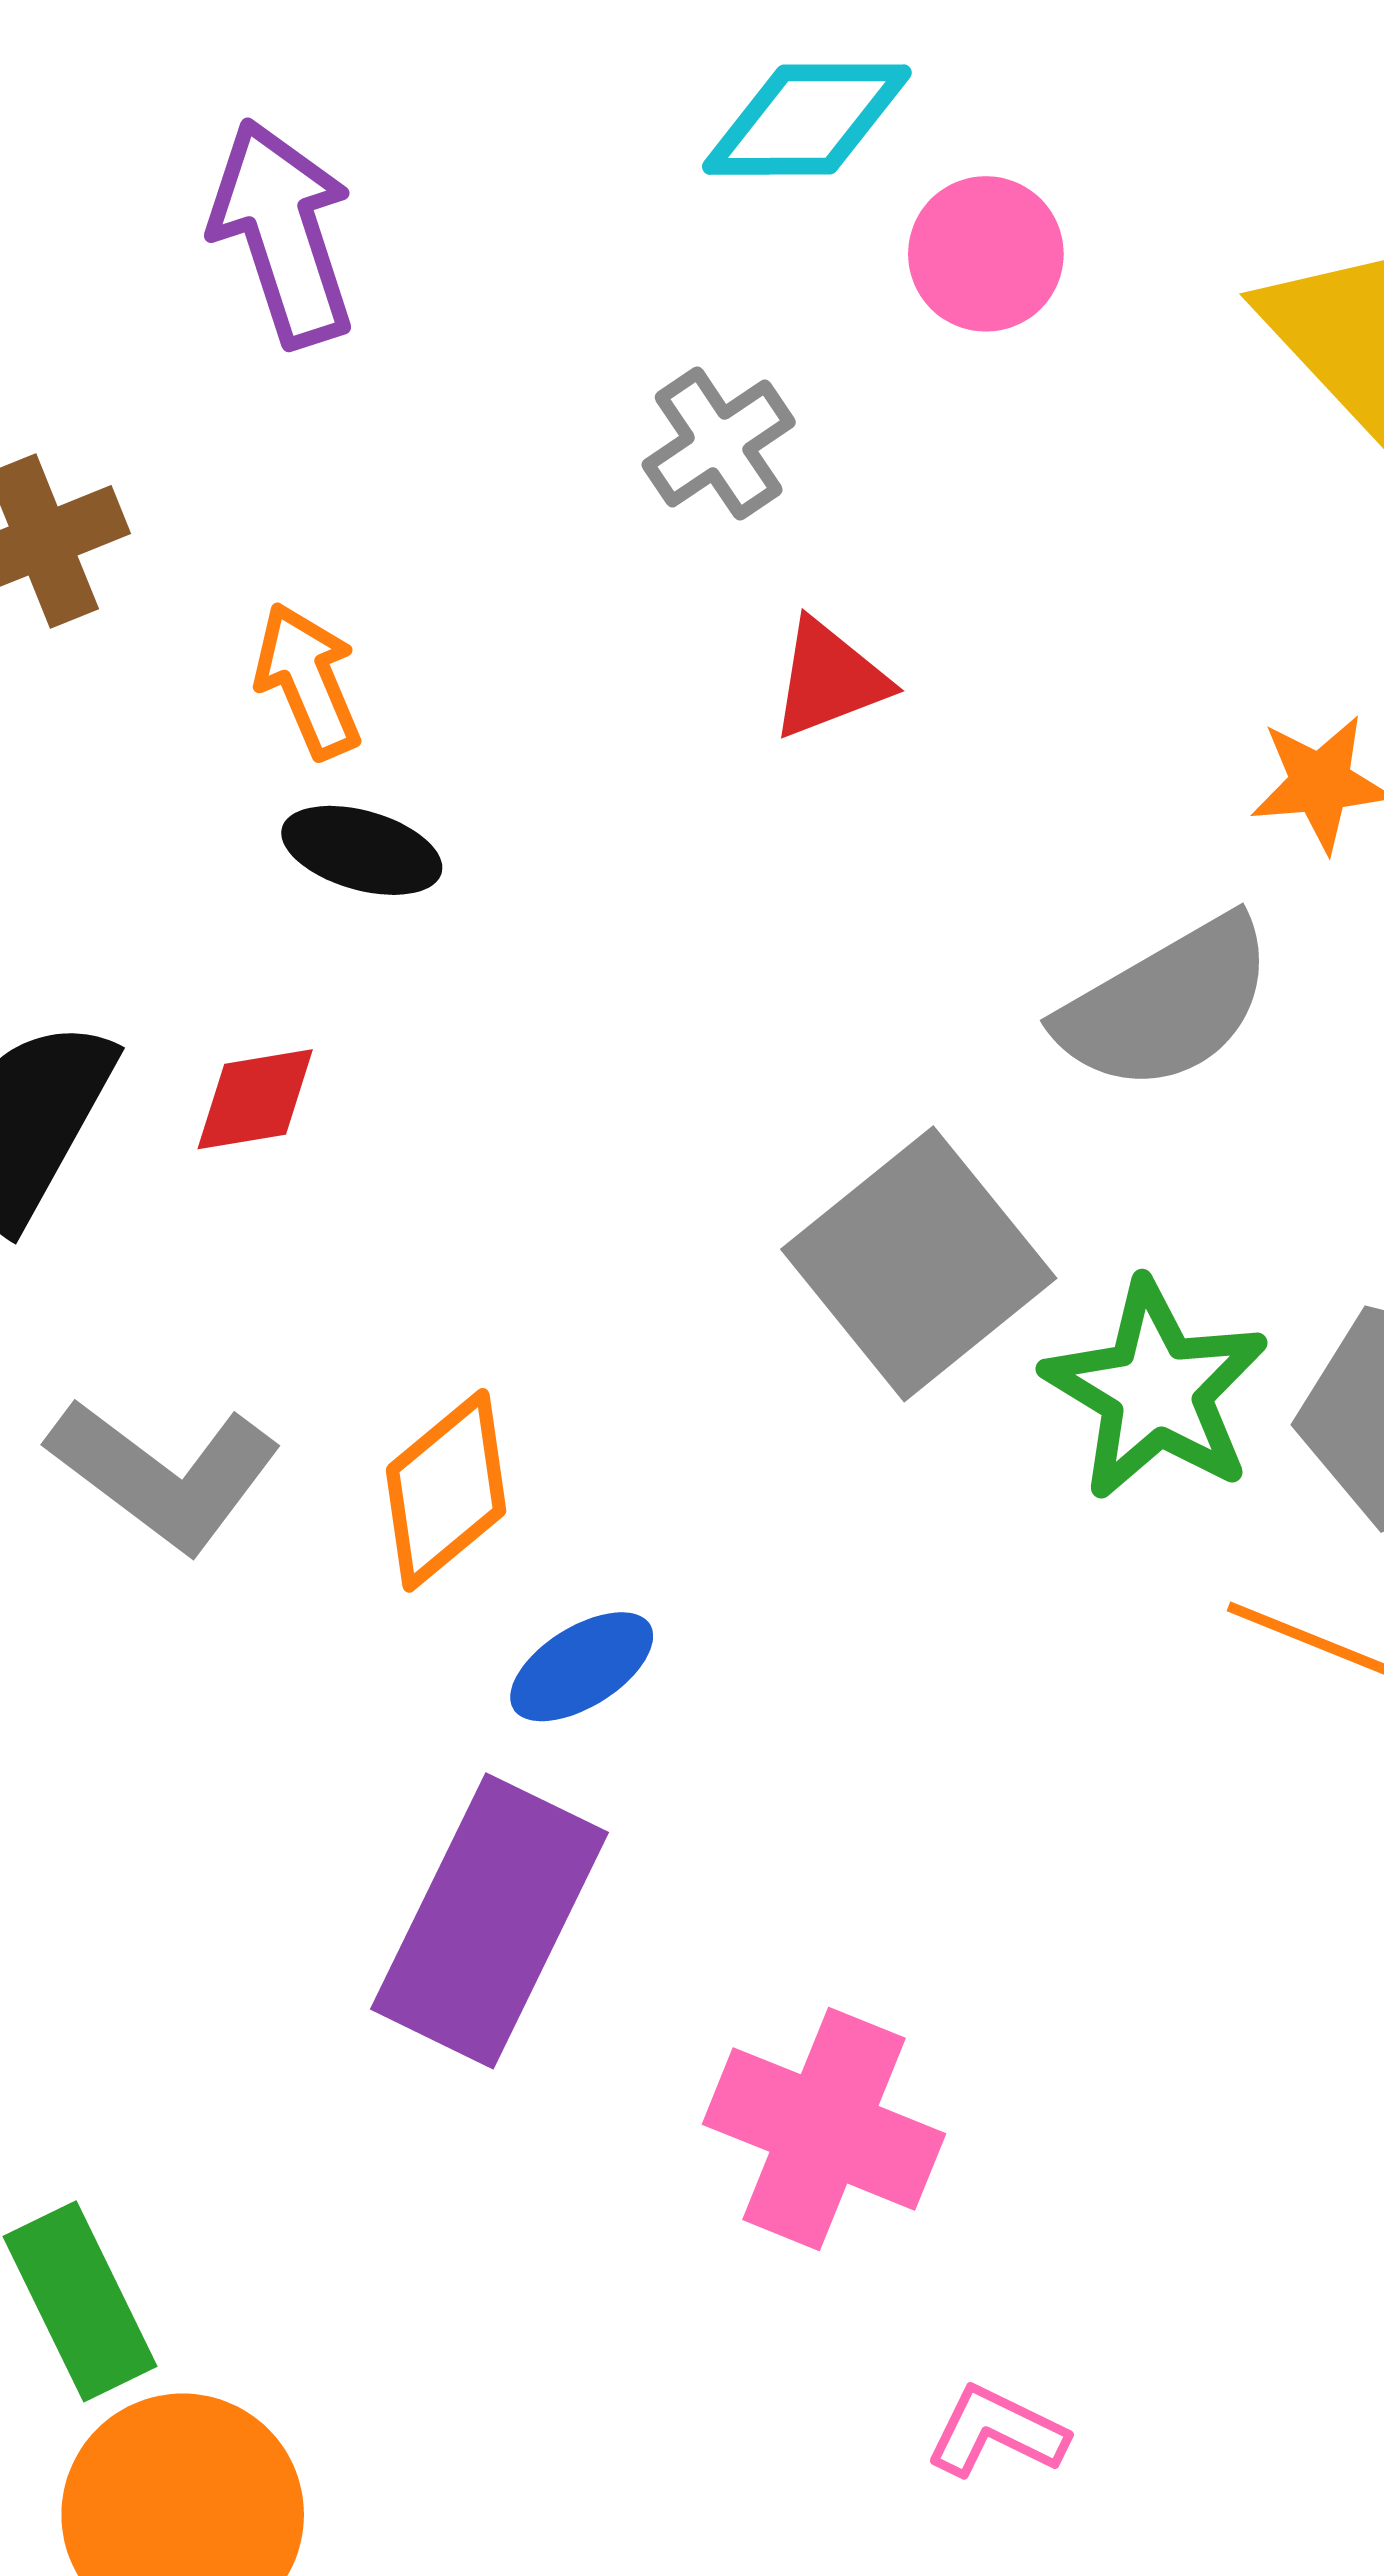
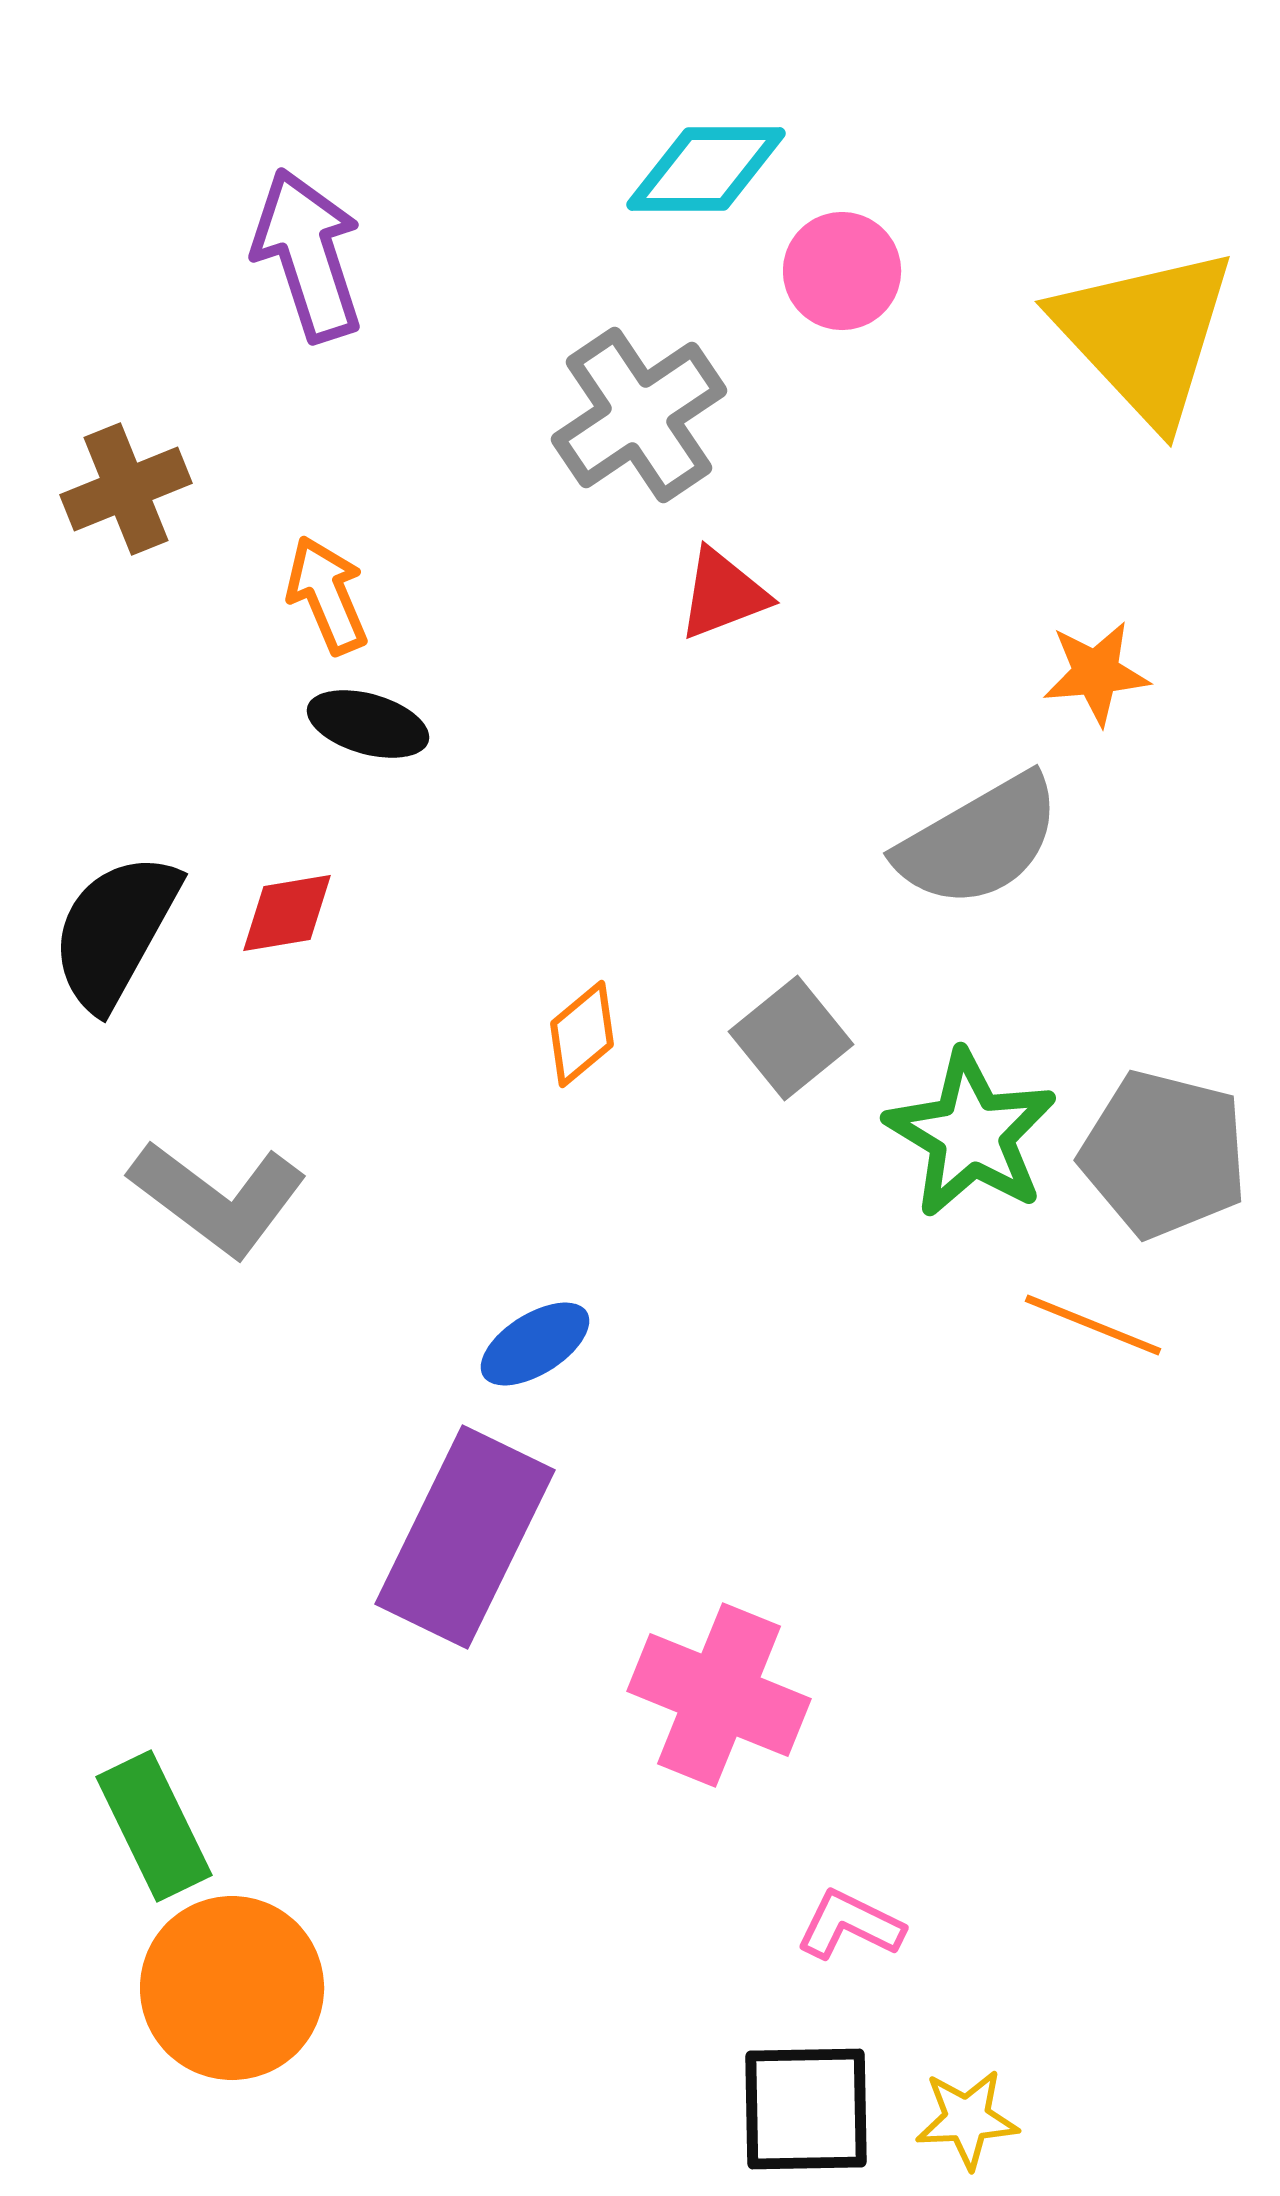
gray cross: (719, 444) -> (639, 415), size x1.5
gray square: (919, 1264) -> (791, 1038), size x0.6
orange diamond: (446, 1490) -> (582, 1034), moved, size x0.7

